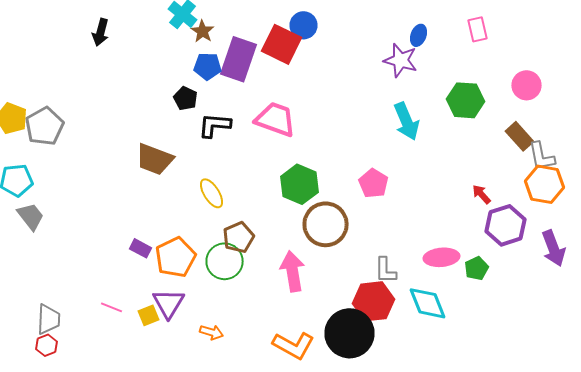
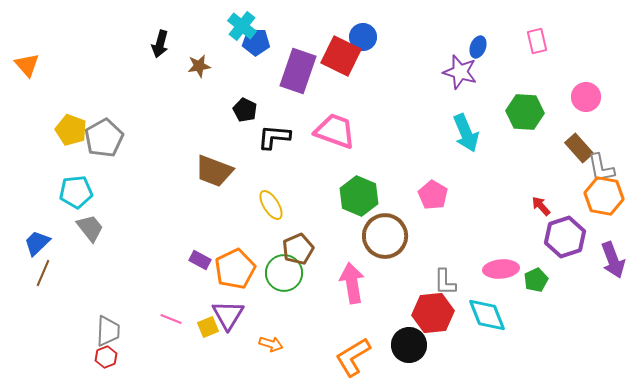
brown star: (202, 31) -> (199, 66), moved, turned 30
blue pentagon: (208, 66) -> (256, 42), moved
black circle: (350, 333) -> (409, 345), size x0.7
orange L-shape: (294, 345) -> (353, 357), turned 120

